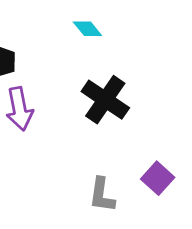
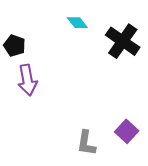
black cross: (105, 100) -> (123, 41), moved

